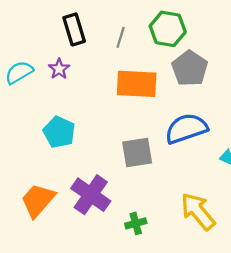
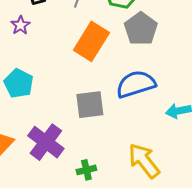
orange rectangle: (137, 84) -> (91, 41), turned -63

